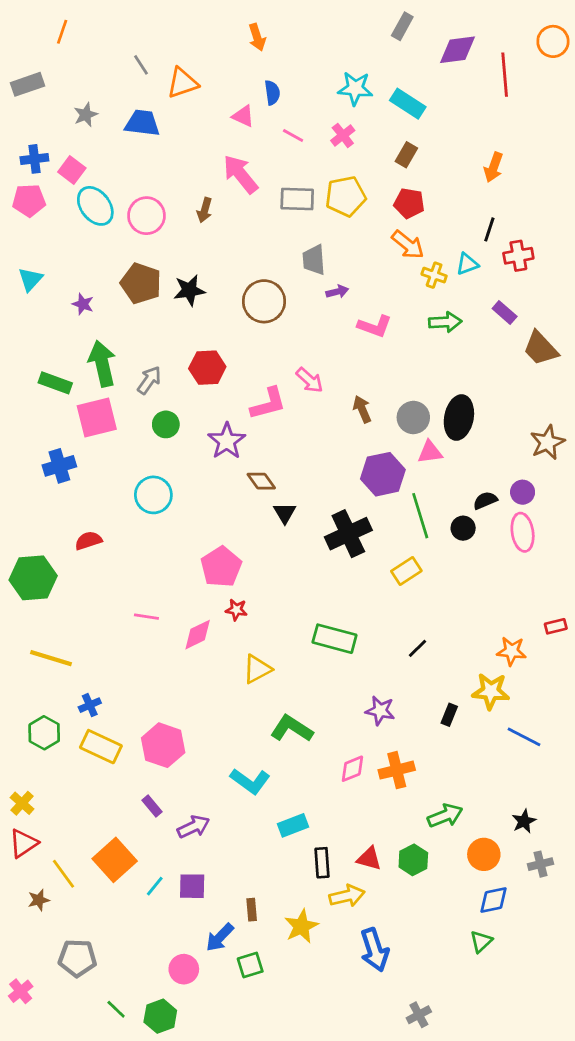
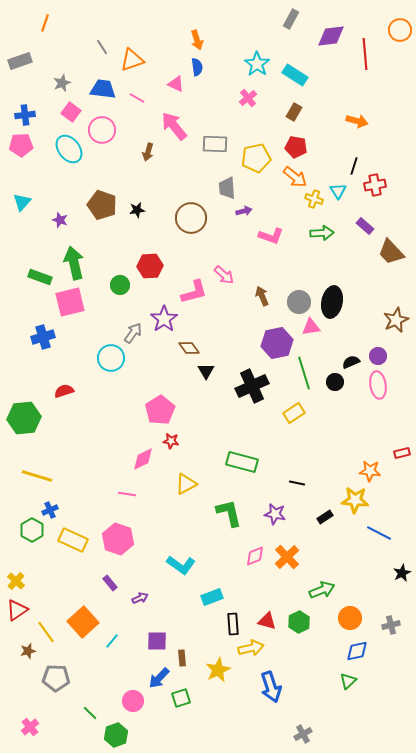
orange arrow: (257, 37) -> (197, 40), moved
cyan star: (355, 88) -> (257, 64), turned 30
pink line: (293, 135) -> (137, 98), moved
orange arrow: (494, 167) -> (357, 121), turned -95
pink square: (72, 170) -> (71, 112), moved
yellow pentagon: (346, 196) -> (256, 158), moved
pink circle: (146, 216) -> (102, 130), moved
cyan triangle: (467, 264) -> (338, 191), turned -42
black star: (189, 290) -> (137, 210), size x0.7
gray arrow: (149, 380) -> (133, 333), moved
green circle: (166, 424) -> (120, 285), moved
pink line: (146, 617) -> (127, 494), moved
black line: (417, 648) -> (297, 483), moved, turned 56
blue cross: (90, 705) -> (50, 510), moved
black rectangle: (449, 715) -> (325, 517), turned 35
green L-shape: (292, 729) -> (229, 513), moved, turned 44
orange cross: (397, 770) -> (287, 557), turned -30
black star: (524, 821) -> (402, 573), moved
purple arrow: (193, 827) -> (140, 598), size x0.7
purple square: (192, 886) -> (157, 641), moved
gray pentagon: (77, 958) -> (56, 678), moved
pink cross: (21, 991) -> (30, 727), moved
green line: (116, 1009) -> (90, 713), moved

